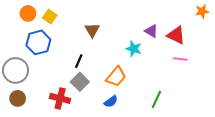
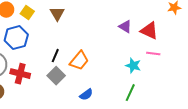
brown triangle: (92, 30) -> (57, 14), moved
cyan star: (134, 49) -> (133, 66), moved
orange trapezoid: (116, 77) -> (79, 61), moved
red cross: (60, 98) -> (20, 74), moved

